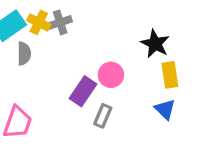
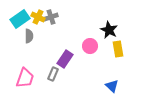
pink circle: (111, 75) -> (90, 46), moved
blue triangle: (165, 109) -> (112, 86), moved
gray rectangle: (103, 116) -> (53, 74), moved

